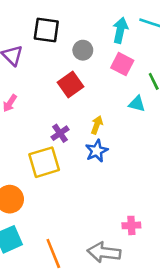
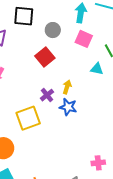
purple cross: (60, 133) -> (47, 95), moved
blue star: (97, 151) -> (68, 107), turned -30

